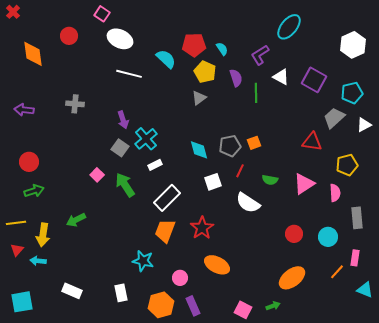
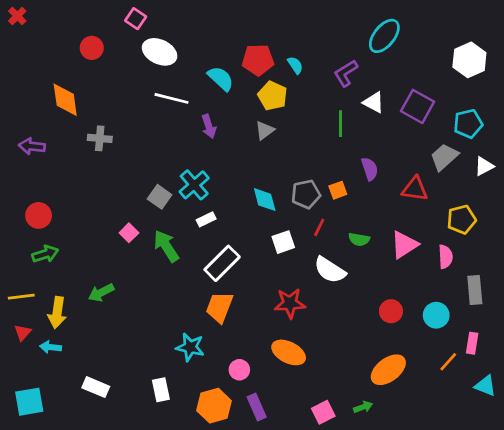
orange diamond: (33, 54) -> (65, 100), moved
purple semicircle: (236, 78) -> (370, 169), moved
purple arrow: (123, 120) -> (209, 126), moved
red star: (202, 228) -> (290, 303), moved, turned 30
pink square: (243, 310) -> (323, 412), turned 36

